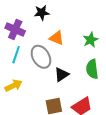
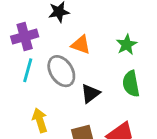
purple cross: (15, 30) -> (25, 37), turned -36
yellow arrow: (13, 86) -> (40, 120), moved, turned -78

